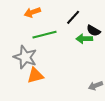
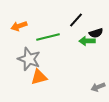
orange arrow: (32, 12) -> (19, 26), moved
black semicircle: (93, 31) -> (96, 33), turned -48

